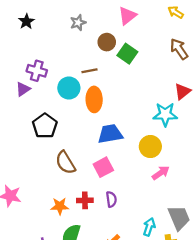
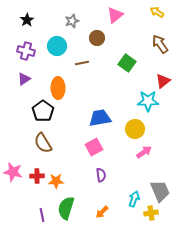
green square: (127, 54) -> (127, 63), moved
purple cross: (37, 71) -> (26, 51), moved
cyan circle: (69, 88) -> (57, 46), moved
orange ellipse: (94, 99) -> (58, 88), moved
brown semicircle: (65, 163) -> (43, 143), moved
red cross: (85, 200) -> (37, 176), moved

